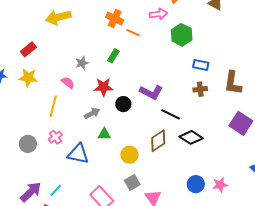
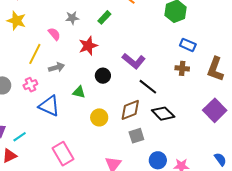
red star: (103, 87) -> (88, 46), turned -30
black circle: (123, 104) -> (103, 76), moved
gray arrow: (92, 113) -> (57, 67), moved
gray square: (132, 183) -> (136, 136), moved

